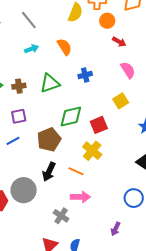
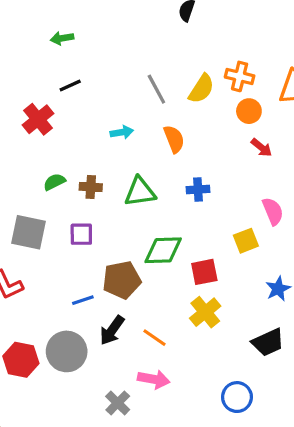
gray line: (29, 20) -> (156, 89), moved
pink semicircle: (128, 70) -> (273, 211), moved
blue line: (13, 141) -> (83, 300), moved
yellow cross: (92, 151) -> (205, 312), moved

